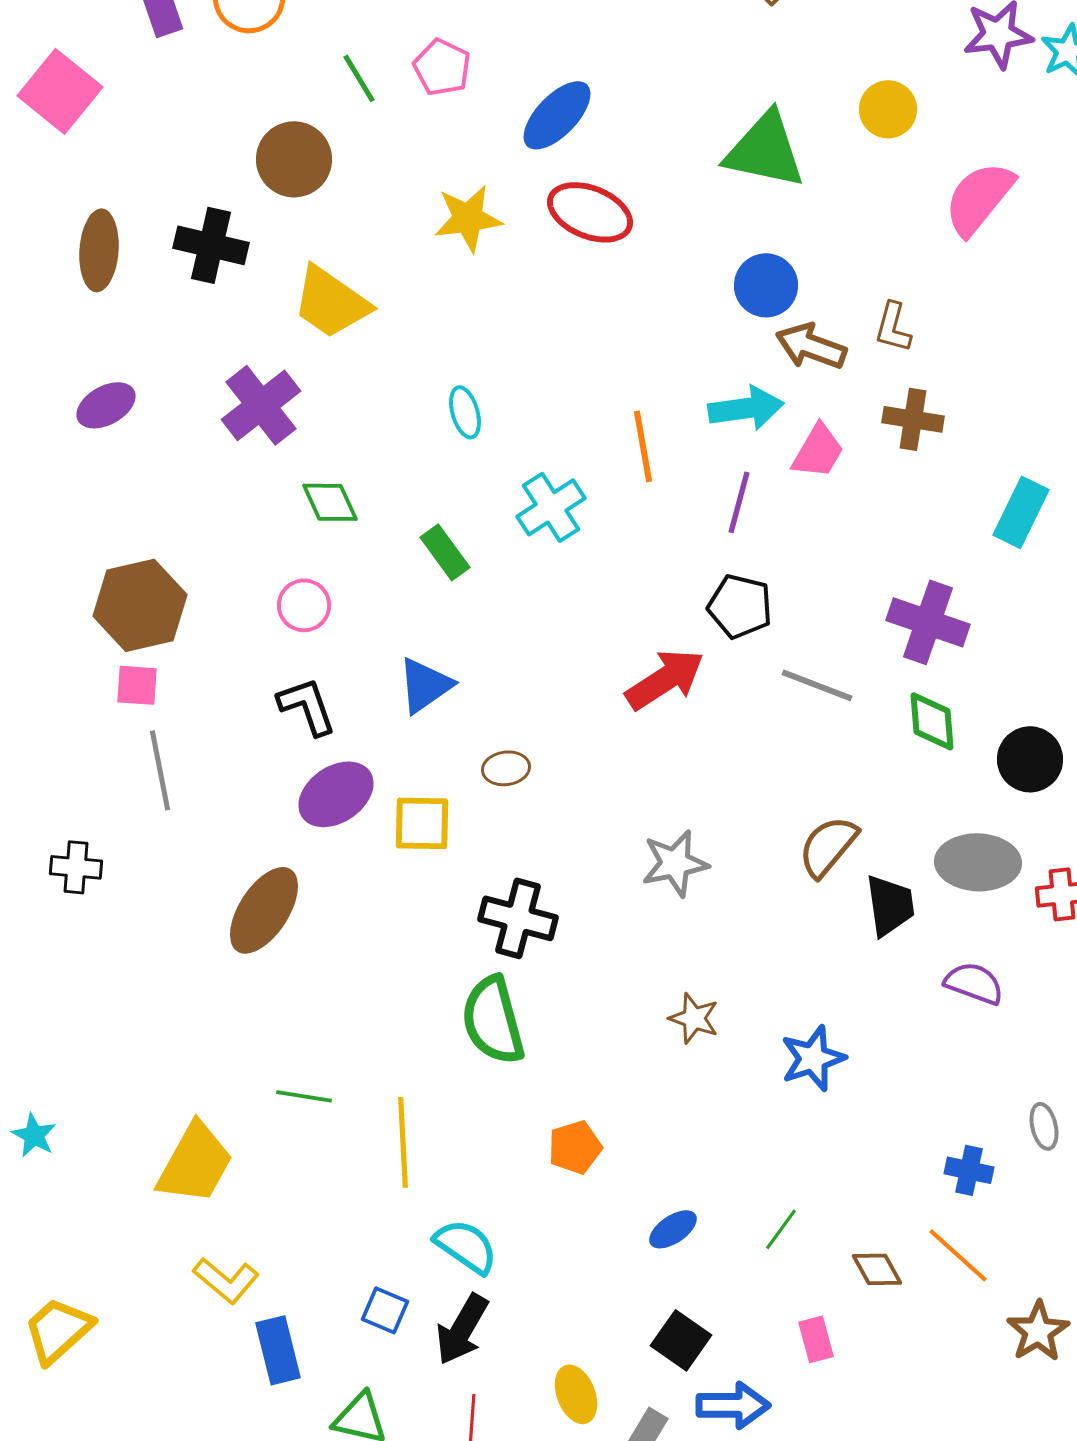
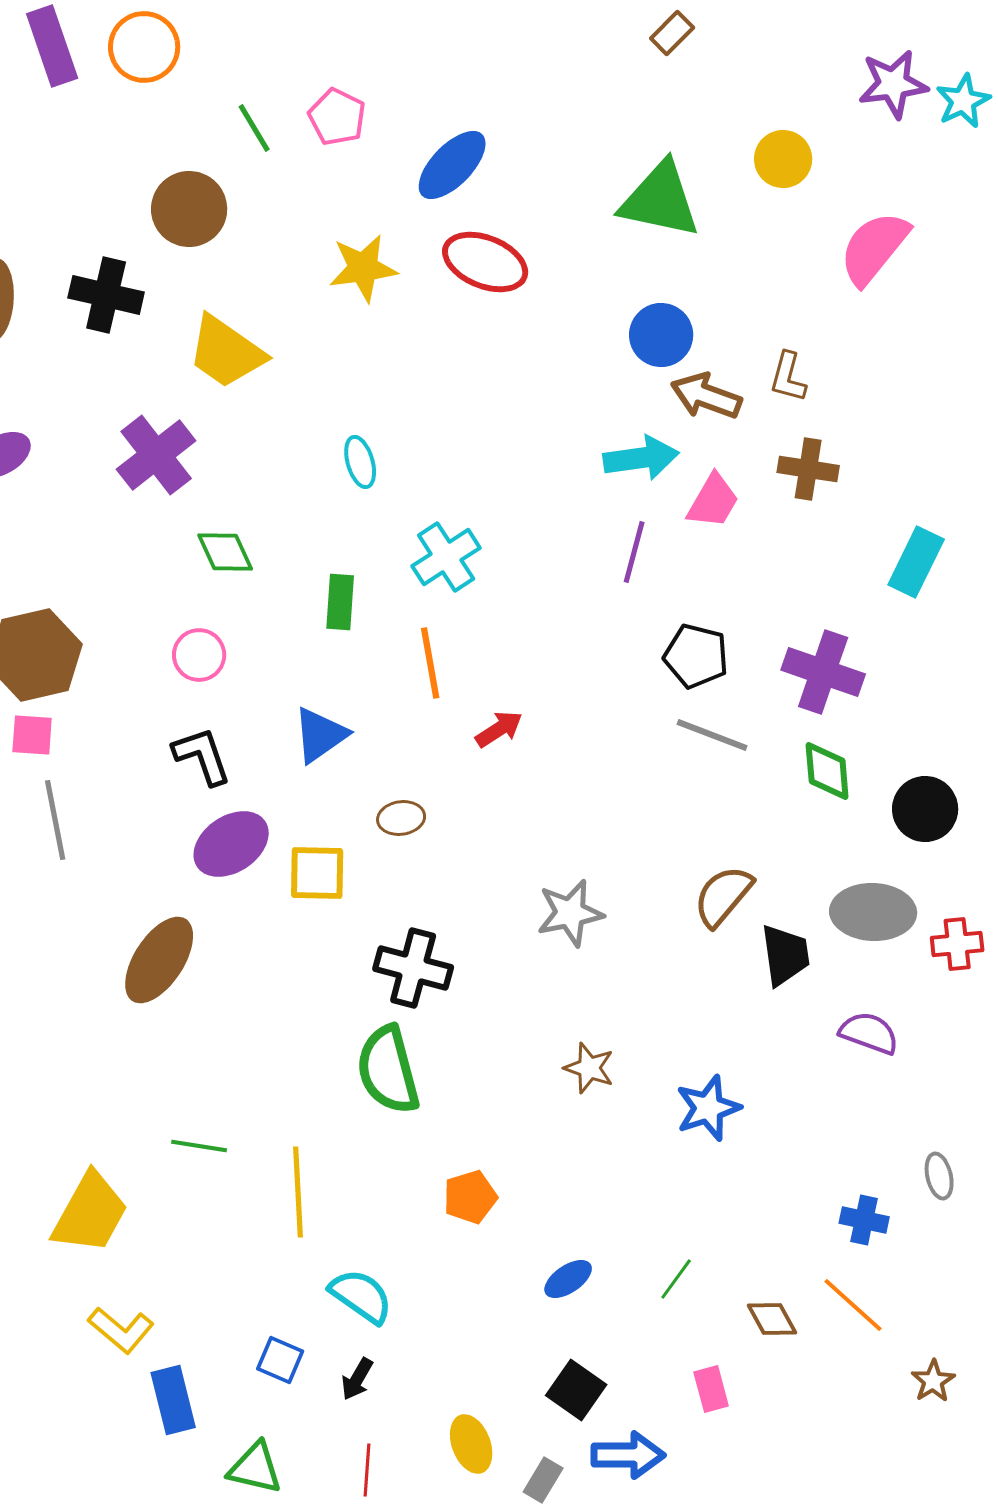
orange line: (643, 446) -> (430, 663), moved
green rectangle: (445, 552) -> (340, 602), turned 40
black pentagon: (740, 606) -> (696, 656), moved
red arrow: (665, 679) -> (499, 729), moved, size x0.6
black arrow: (462, 1329) -> (357, 1379), size x0.6
brown star: (1038, 1331) -> (933, 1381), size x0.7

